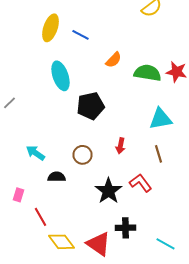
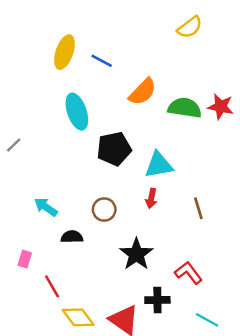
orange semicircle: (114, 60) -> (143, 92), size x1.4
cyan triangle: (160, 119) -> (159, 165), moved
red L-shape: (140, 183) -> (188, 273), moved

